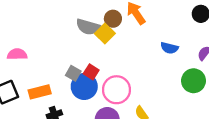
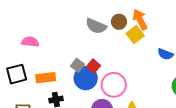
yellow square: (105, 34) -> (135, 35), moved

